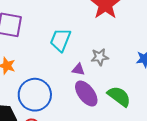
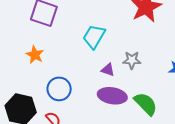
purple ellipse: (86, 94) -> (112, 96), turned -52
blue circle: (35, 95) -> (59, 89), size x0.7

